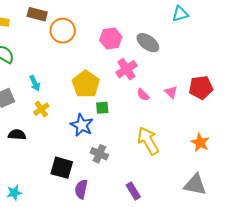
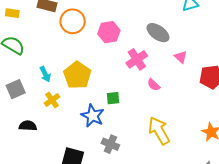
pink hexagon: (111, 38) -> (109, 32), moved
yellow pentagon: (86, 84) -> (77, 75), moved
pink triangle: (171, 92) -> (181, 57), moved

